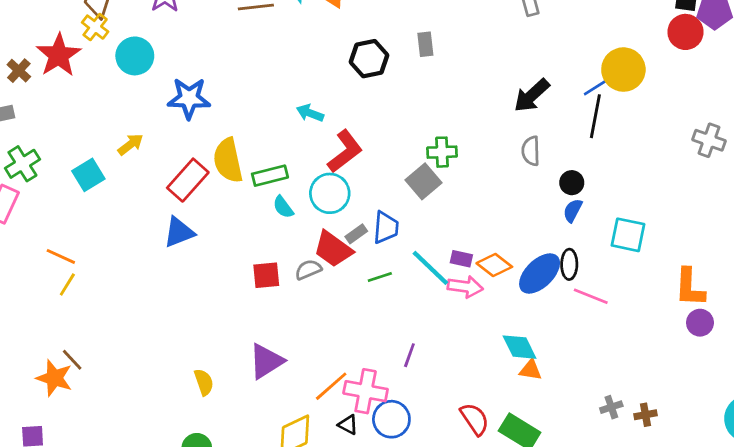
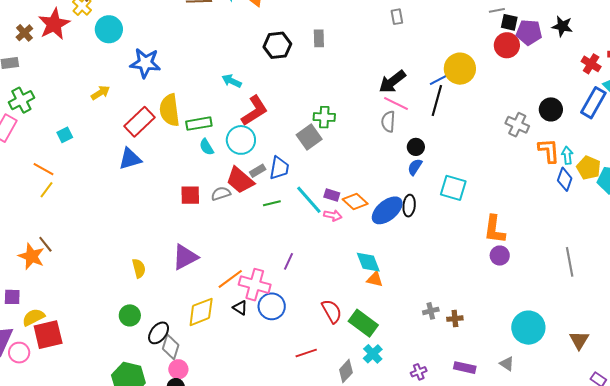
cyan square: (88, 175) -> (65, 135), moved, size x0.7
pink arrow: (465, 287) -> (333, 215), size x0.7
pink line: (591, 296) -> (396, 104), moved

